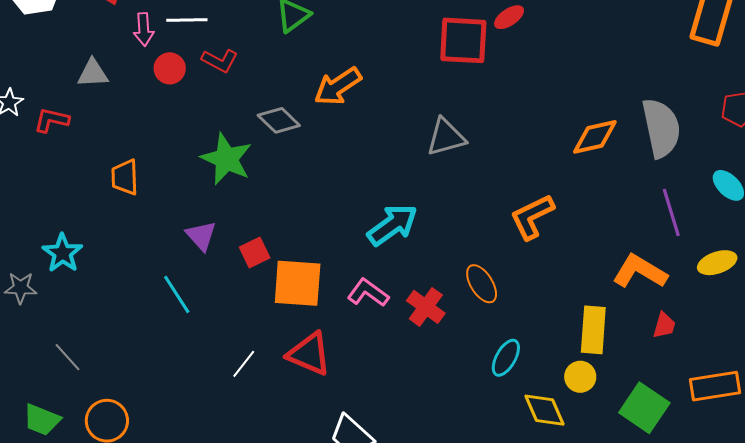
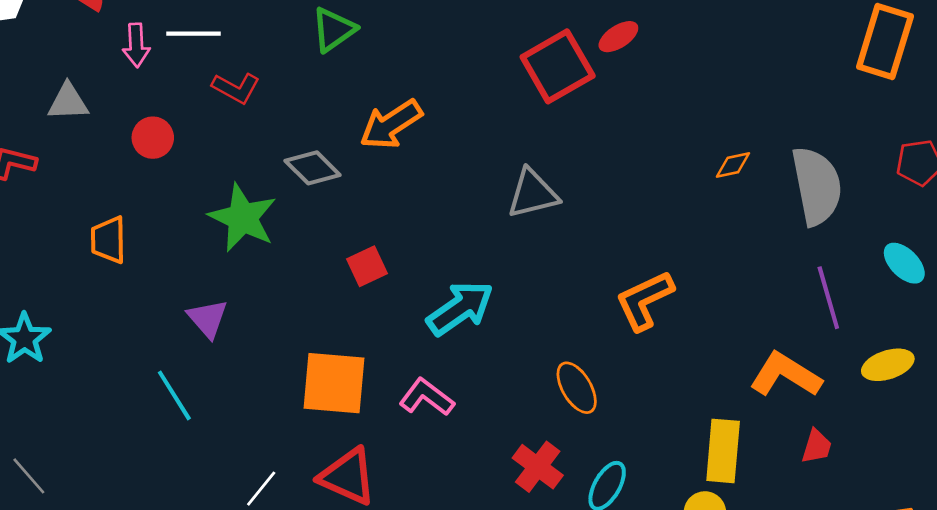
red square: (463, 40) -> (558, 66), turned -34
red circle: (170, 68) -> (153, 138), moved
orange diamond: (595, 137) -> (733, 165), moved, size x0.6
red square: (255, 252) -> (367, 266), moved
red cross: (426, 307) -> (538, 467), moved

